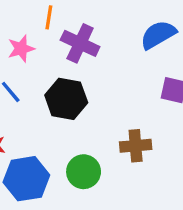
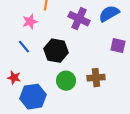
purple cross: (80, 43) -> (79, 19), moved
green circle: (84, 172) -> (66, 81), moved

